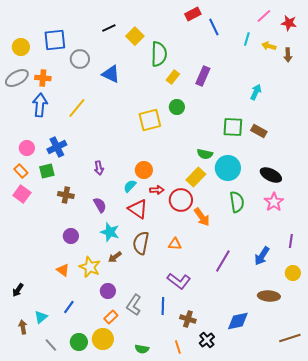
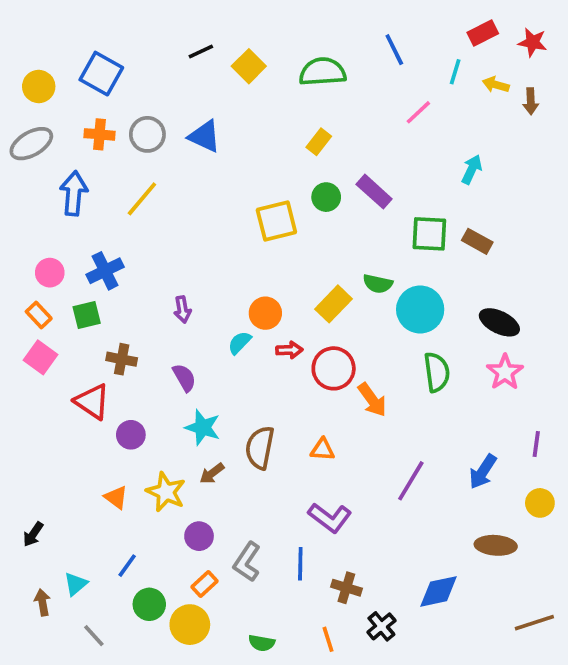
red rectangle: (193, 14) -> (483, 33), moved
pink line: (264, 16) -> (418, 112), moved
blue square: (55, 40) -> (101, 74), turned 35
green semicircle: (159, 54) -> (322, 72), moved, turned -95
gray circle: (80, 59) -> (147, 134), moved
purple rectangle: (203, 76) -> (374, 192), moved, turned -72
orange cross: (43, 78) -> (100, 134), moved
yellow rectangle: (196, 177) -> (334, 304), moved
red triangle: (138, 209) -> (92, 402), moved
green circle: (79, 342) -> (149, 604), moved

